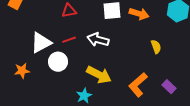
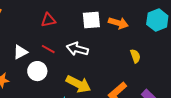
red line: (69, 40) -> (48, 49), turned 48
white triangle: (41, 43) -> (20, 52), size x0.7

